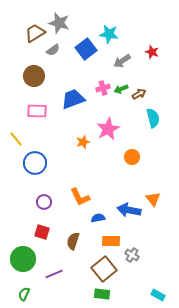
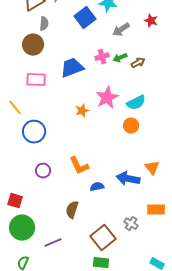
gray semicircle: (53, 50) -> (44, 24), moved, turned -48
cyan semicircle: (153, 118) -> (136, 103), moved, turned 78
red square: (42, 232) -> (15, 201), moved
orange rectangle: (111, 241) -> (156, 210), moved

